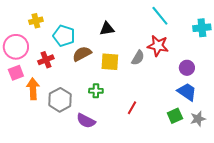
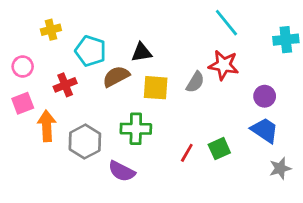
black triangle: (107, 29) -> (141, 52), moved
pink circle: (16, 47) -> (23, 67), size x0.6
green cross: (96, 91) -> (136, 129), size x1.5
green square: (175, 116) -> (219, 149), moved

